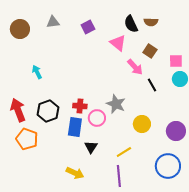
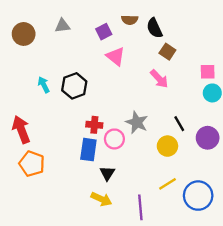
brown semicircle: (151, 22) -> (130, 20), moved
pink triangle: (118, 43) -> (116, 56), moved
brown square: (150, 51) -> (167, 52), moved
black line: (152, 85) -> (179, 124), moved
black hexagon: (48, 111) -> (74, 86), moved
purple circle: (176, 131) -> (208, 138), moved
yellow line: (124, 152) -> (167, 184), moved
yellow arrow: (75, 173) -> (101, 199), moved

